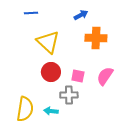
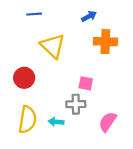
red circle: (51, 72) -> (24, 78), moved
pink semicircle: (105, 76) -> (108, 122), moved

